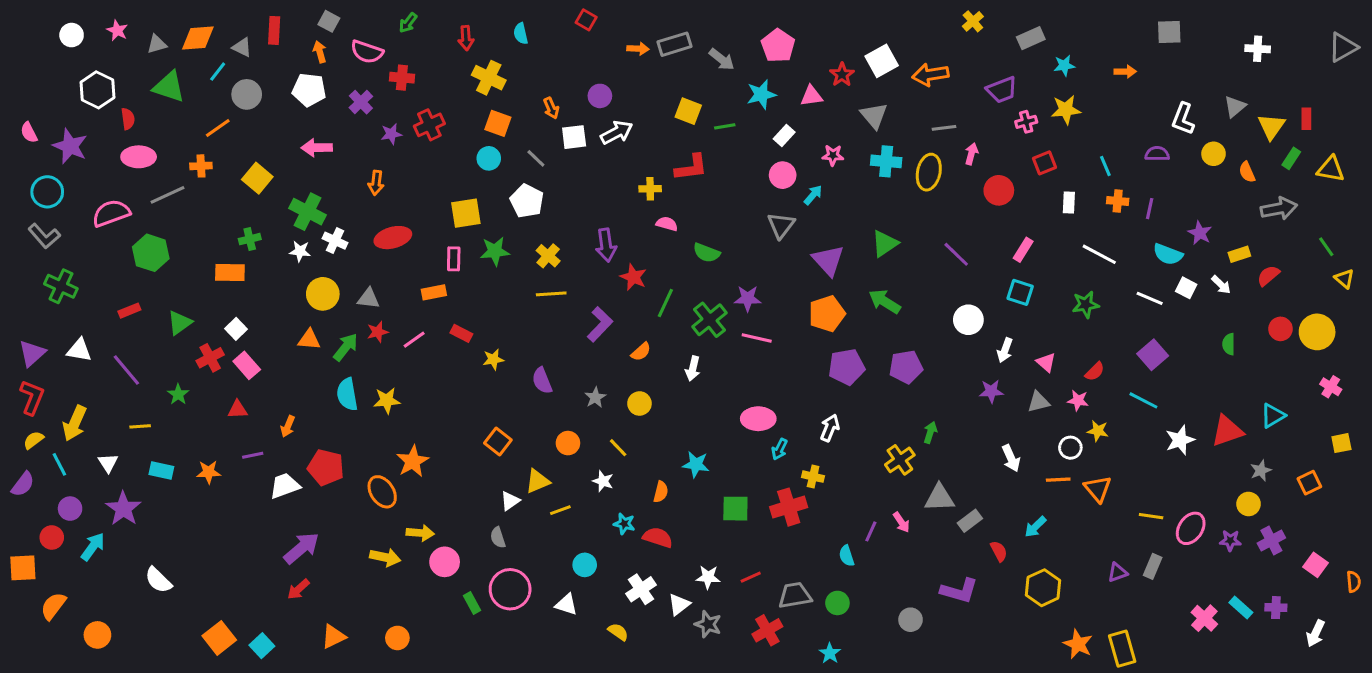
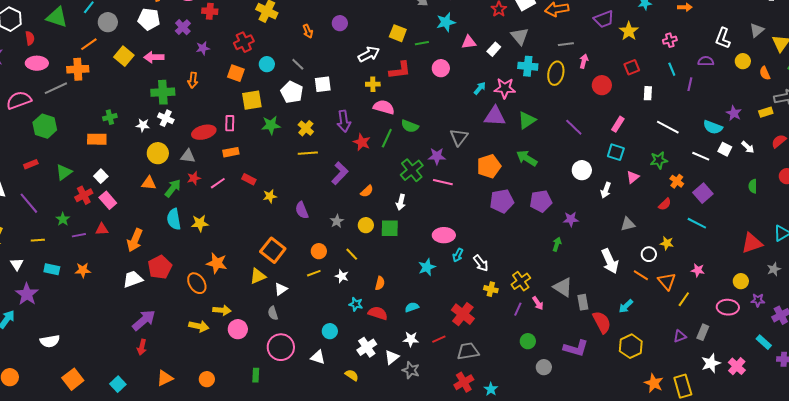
pink triangle: (812, 96) -> (469, 42), moved
yellow star: (1066, 110) -> (629, 31), moved, turned -30
pink cross: (1026, 122) -> (670, 40), moved
orange square: (498, 123) -> (236, 73), moved
red cross: (429, 125) -> (244, 42), moved
white arrow: (617, 132) -> (369, 54), moved
white rectangle: (784, 136) -> (494, 49), moved
white square: (574, 137) -> (323, 84), moved
pink star: (833, 155) -> (505, 88), moved, size x1.5
orange cross: (201, 166) -> (78, 69), size x1.5
pink circle: (783, 175) -> (441, 68), moved
yellow square: (257, 178) -> (124, 56), moved
orange cross: (1118, 201) -> (677, 181), moved, turned 32
purple line: (1150, 209) -> (690, 84), moved
green cross: (308, 212) -> (163, 92), moved, turned -30
pink semicircle: (667, 224) -> (384, 107), size x1.5
gray triangle: (781, 225) -> (459, 137), moved
red ellipse: (393, 238) -> (204, 132), moved
yellow rectangle: (1239, 254) -> (766, 112), moved
pink rectangle: (454, 259) -> (230, 123), moved
purple triangle: (828, 260) -> (495, 116), moved, turned -45
green line: (665, 303) -> (387, 138), moved
pink triangle: (1046, 362) -> (633, 177), moved, turned 40
purple star: (991, 391) -> (571, 219), moved
pink star: (1078, 400) -> (698, 270), moved
orange arrow: (288, 426) -> (135, 240), size x1.6
white arrow: (830, 428) -> (481, 263), moved, turned 120
white star: (1180, 440) -> (711, 363), moved
orange square: (498, 442) -> (273, 250), size x1.4
purple line: (253, 455) -> (79, 235), moved
white arrow: (1011, 458) -> (610, 261), size x1.4
yellow cross: (900, 460) -> (521, 281), moved
orange star: (413, 461) -> (217, 263), turned -30
cyan star: (696, 464) -> (427, 267), moved, turned -30
red pentagon: (326, 467) -> (160, 267), turned 30
yellow cross: (813, 477) -> (491, 289), moved
orange line: (1058, 480) -> (641, 275), turned 35
yellow triangle: (537, 481) -> (258, 276), moved
gray triangle: (939, 498) -> (563, 287), turned 35
yellow circle: (1249, 504) -> (741, 281), moved
red cross: (789, 507) -> (463, 314), moved, turned -35
green square: (735, 509) -> (390, 228), moved
yellow line: (560, 510) -> (314, 273), moved
yellow line: (1151, 516) -> (684, 299), moved, turned -63
gray rectangle: (970, 521) -> (583, 302), turned -63
pink ellipse: (1191, 528) -> (728, 307), turned 60
purple star: (1230, 541) -> (758, 300), moved
red semicircle: (999, 551) -> (602, 322), size x1.6
cyan semicircle: (847, 556) -> (412, 307), moved, turned 88
white semicircle: (158, 580) -> (50, 341), turned -54
red arrow: (298, 589) -> (142, 347), turned -35
green rectangle: (472, 603) -> (256, 375), moved, turned 32
green circle: (837, 603) -> (528, 341), moved
cyan rectangle: (1241, 608) -> (764, 342), moved
red cross: (767, 630) -> (464, 382), moved
orange square: (219, 638) -> (73, 379), moved

